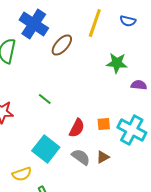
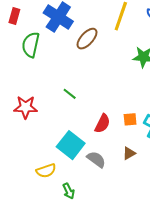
gray semicircle: (81, 157) -> (96, 159), moved

